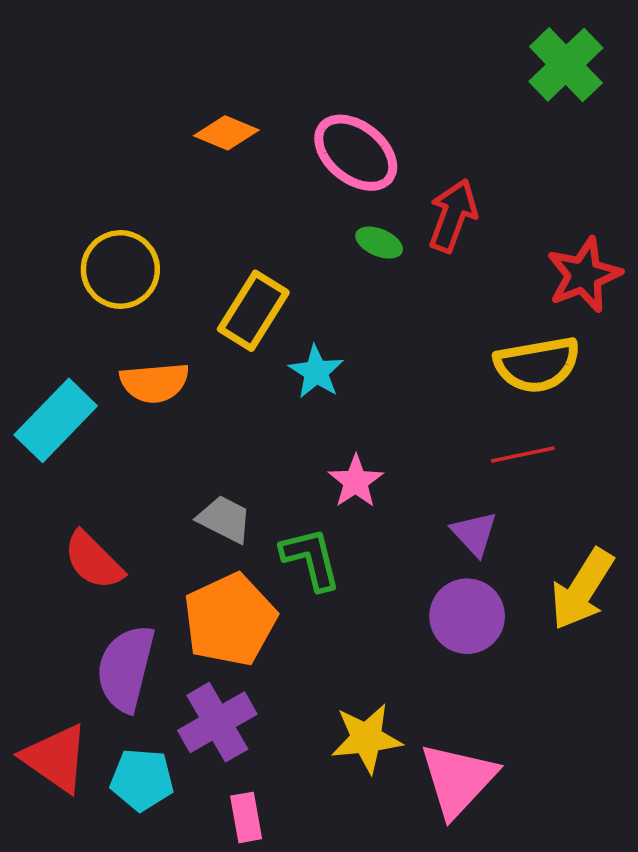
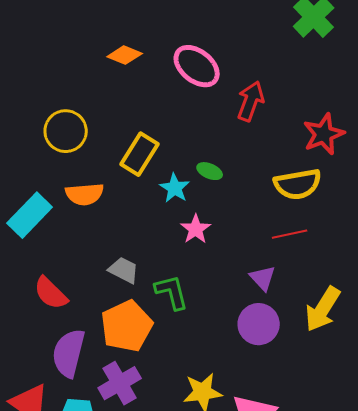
green ellipse: (379, 243) -> (210, 171), moved
pink star: (356, 481) -> (196, 229), moved

